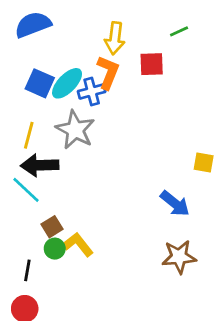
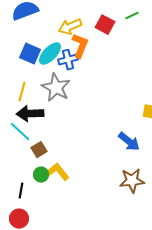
yellow arrow: (115, 38) -> (70, 27), moved, turned 60
red square: (152, 64) -> (105, 25), moved, turned 30
brown square: (52, 227) -> (39, 150), moved

